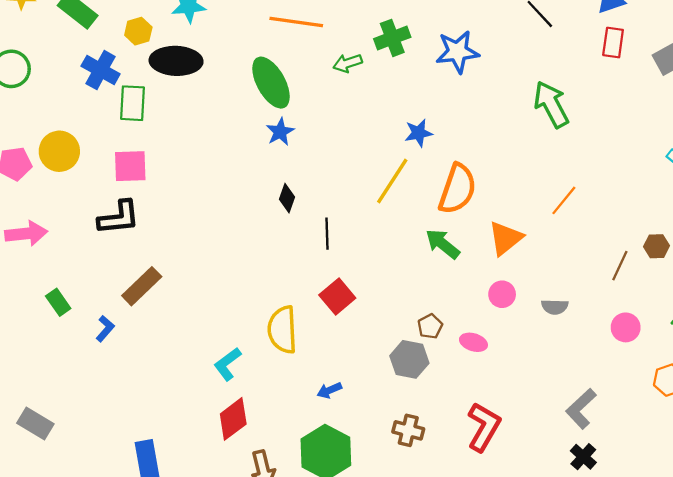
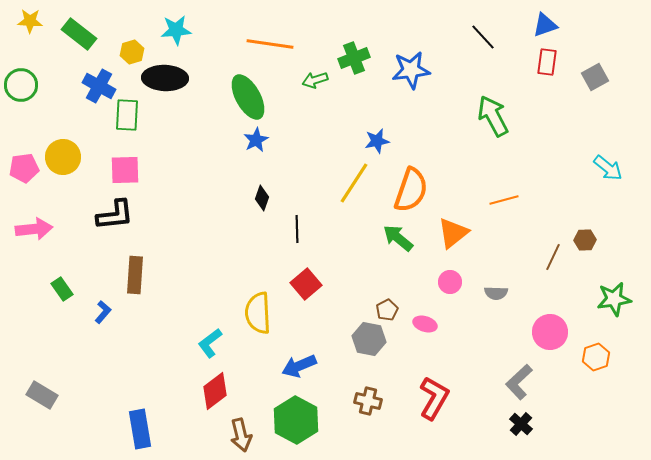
orange line: (564, 200) -> (504, 200), turned 36
brown rectangle: (142, 286) -> (135, 275), turned -42
pink circle: (626, 327) -> (550, 332), moved, size x1.4
blue arrow: (329, 390) -> (299, 366), size x1.6

